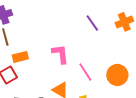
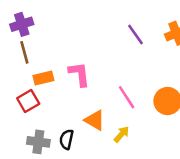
pink L-shape: (60, 54) -> (79, 74), moved

